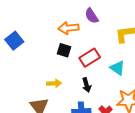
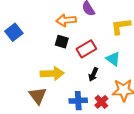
yellow arrow: (54, 83) -> (52, 74), size x1.6
black arrow: (87, 85) -> (93, 74), moved, turned 40

